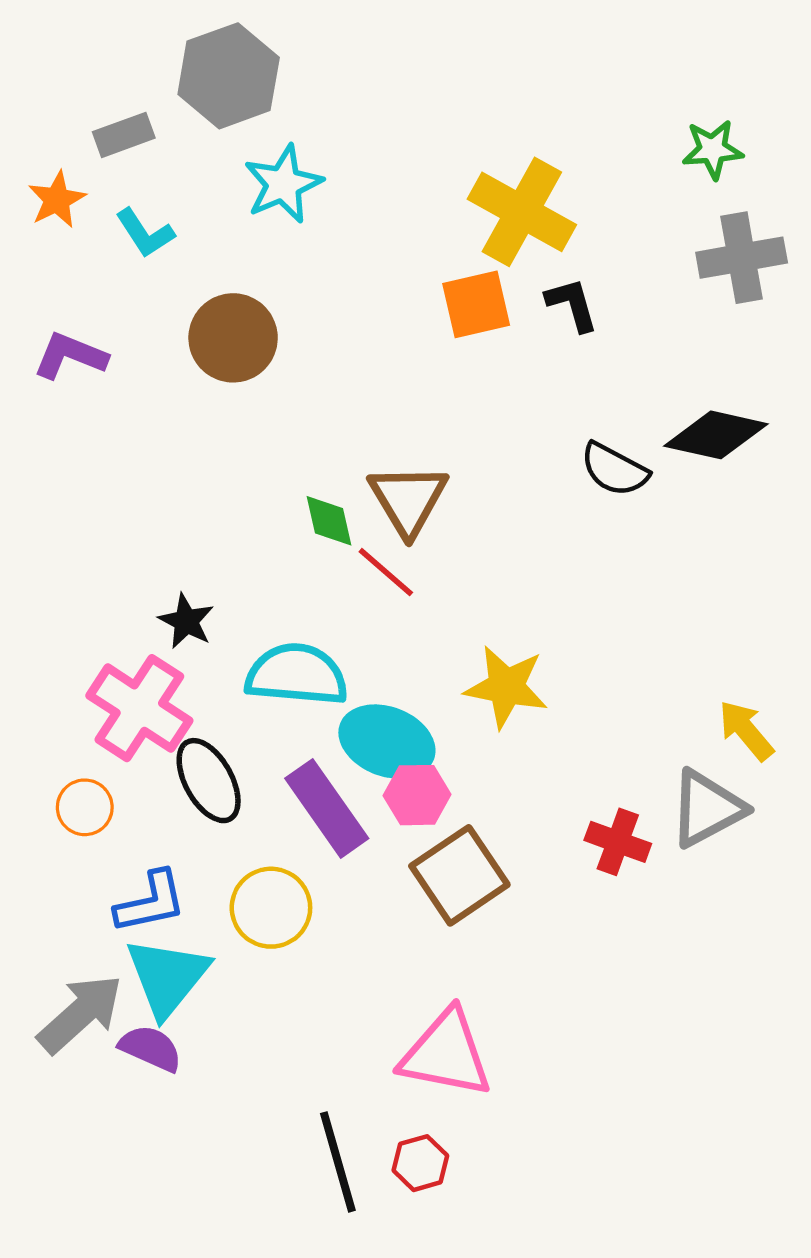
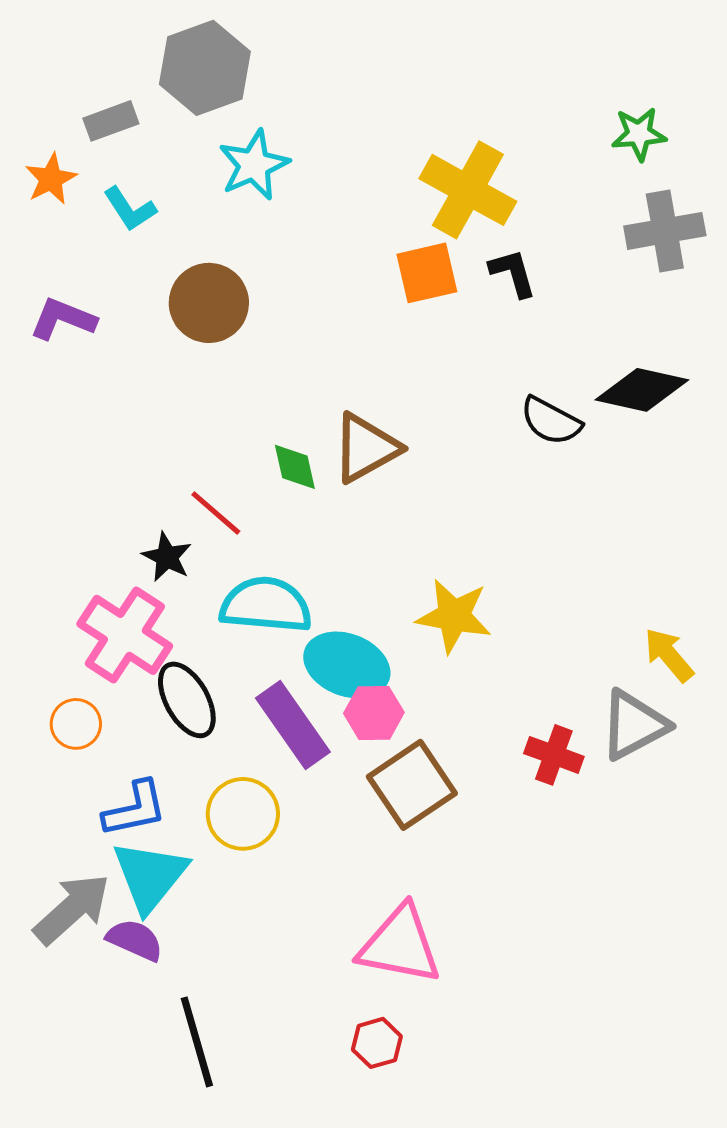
brown triangle: (408, 500) -> (366, 448), turned 32
red line: (386, 572) -> (216, 513), moved
black line: (338, 1162) -> (197, 1042), moved

